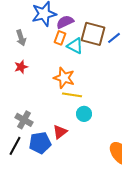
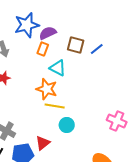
brown square: (93, 34) -> (76, 45), size x0.7
cyan triangle: (75, 46) -> (58, 68), moved

